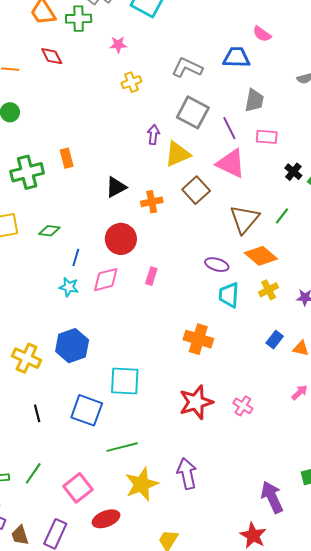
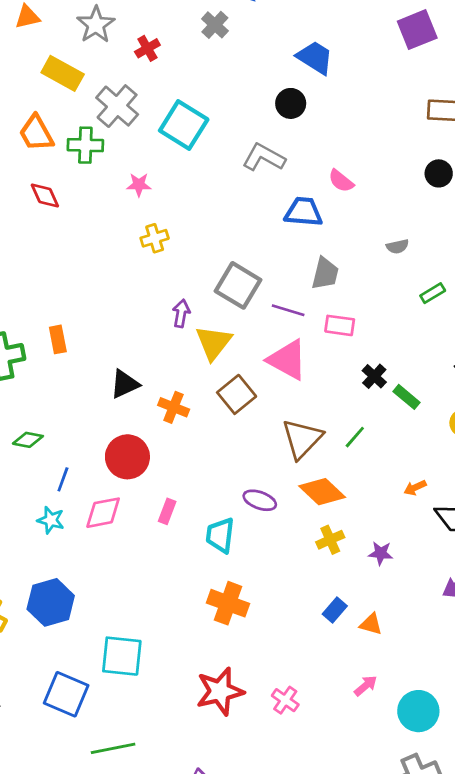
gray L-shape: (187, 68) -> (264, 157), moved
purple line: (229, 128) -> (288, 310), turned -50
yellow triangle: (178, 154) -> (213, 343), turned -32
orange cross: (152, 202) -> (174, 407), turned 30
cyan trapezoid: (229, 295) -> (220, 535), moved

